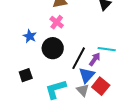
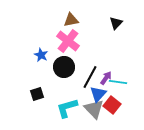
pink cross: (57, 22) -> (68, 41), size x1.6
cyan line: (107, 49) -> (118, 82), moved
gray triangle: (83, 90) -> (94, 109), size x1.5

